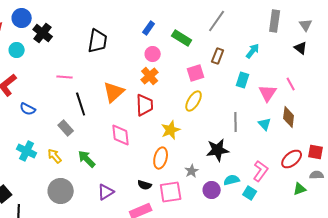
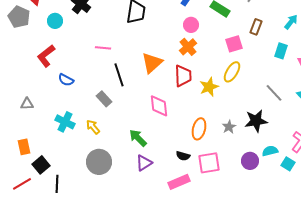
gray line: (236, 122) -> (274, 93), turned -42
yellow star: (171, 130) -> (209, 87), moved
green arrow: (87, 159) -> (138, 138), moved
gray star: (192, 171) -> (229, 127), moved

